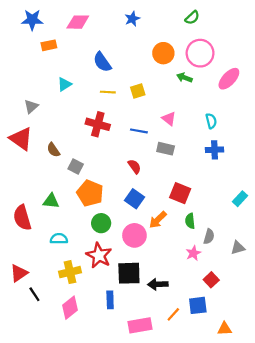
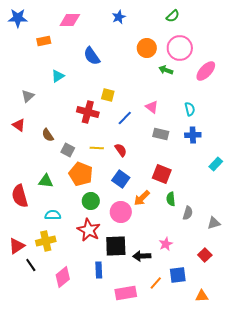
blue star: (32, 20) -> (18, 18), moved
yellow square: (138, 91) -> (108, 95), moved, turned 32
yellow line: (108, 92) -> (97, 148), moved
blue line: (139, 131) -> (125, 118), turned -56
red triangle: (21, 139) -> (19, 125), size x0.6
gray rectangle: (166, 149) -> (161, 134), moved
cyan rectangle: (240, 199) -> (216, 164), moved
pink star: (193, 253) -> (166, 244), moved
yellow cross: (70, 272) -> (46, 241), moved
red square: (211, 280) -> (205, 255), moved

